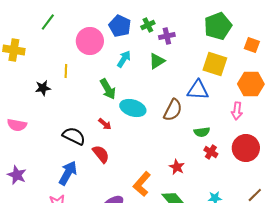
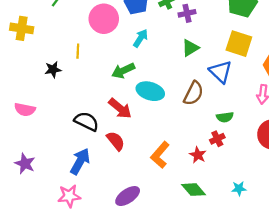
green triangle: (157, 61) -> (190, 48), moved
green arrow: (108, 89) -> (123, 71), turned 95
blue triangle: (198, 90) -> (221, 72), turned 40
red arrow: (105, 124) -> (120, 108), size x1.6
red cross: (211, 152) -> (217, 139), moved, turned 32
orange L-shape: (142, 184) -> (160, 155), moved

